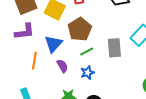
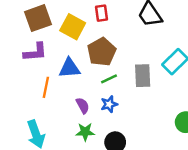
blue triangle: (53, 44) -> (69, 68), turned 42
purple semicircle: (62, 66) -> (83, 106), moved

